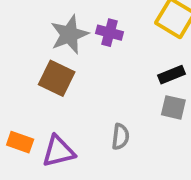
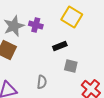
black rectangle: (172, 75) -> (60, 46), moved

